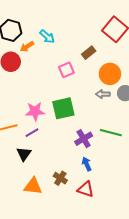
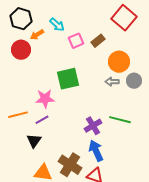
pink square: (66, 70) -> (76, 41), moved
green square: (63, 108) -> (68, 79), moved
blue arrow: (87, 164) -> (96, 151), size x1.5
brown cross: (60, 178) -> (70, 165), size x1.6

